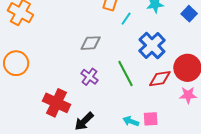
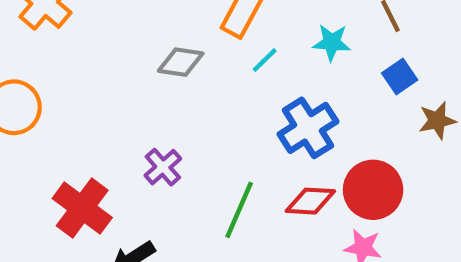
gray diamond: (91, 43) -> (181, 62), moved
green line: (125, 74) -> (239, 210), moved, turned 40

